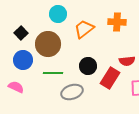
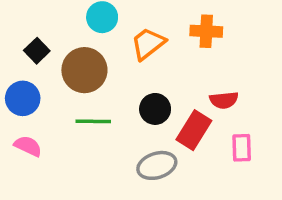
blue circle: (23, 60) -> (23, 98), moved
gray ellipse: (72, 92) -> (157, 165), moved

